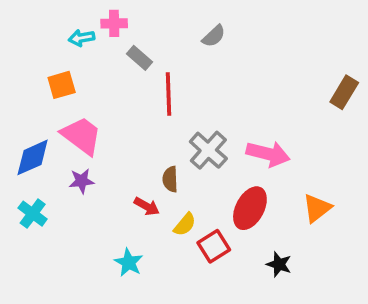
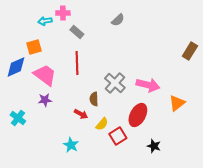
red line: (168, 94) -> (77, 63), moved
blue diamond: (33, 157) -> (16, 67), moved
orange triangle: (317, 208) -> (177, 103), moved

